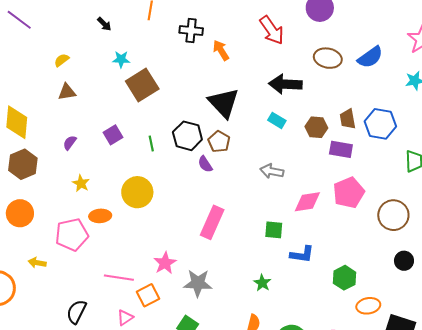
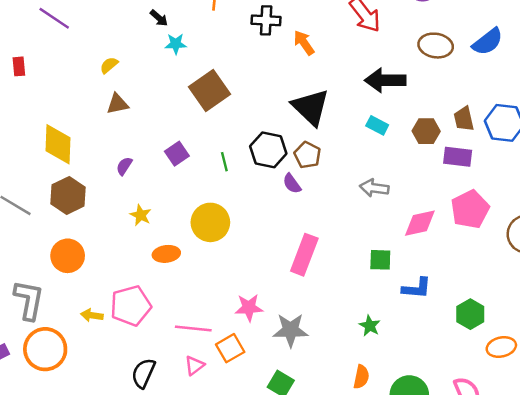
cyan star: (121, 59) -> (176, 44), moved
pink pentagon: (72, 235) -> (131, 306), moved
pink star: (165, 263) -> (249, 308), turned 30
pink triangle: (125, 318) -> (194, 365), moved

